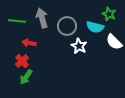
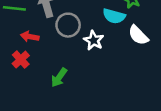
gray circle: (67, 26) -> (68, 25), moved
green arrow: (26, 77) -> (59, 77), moved

